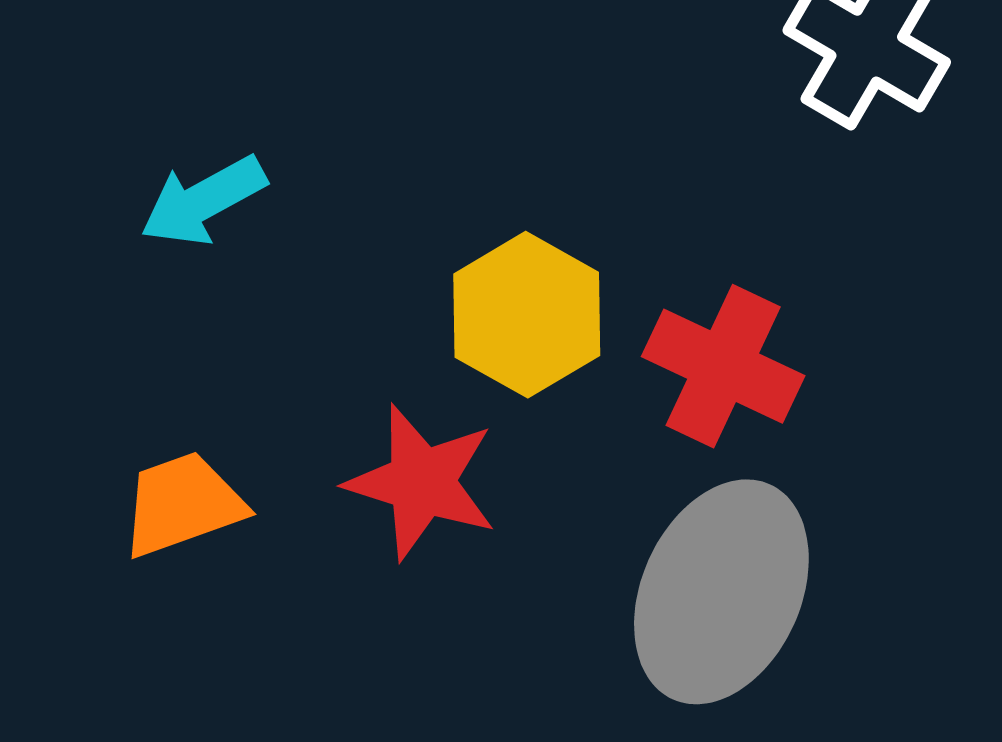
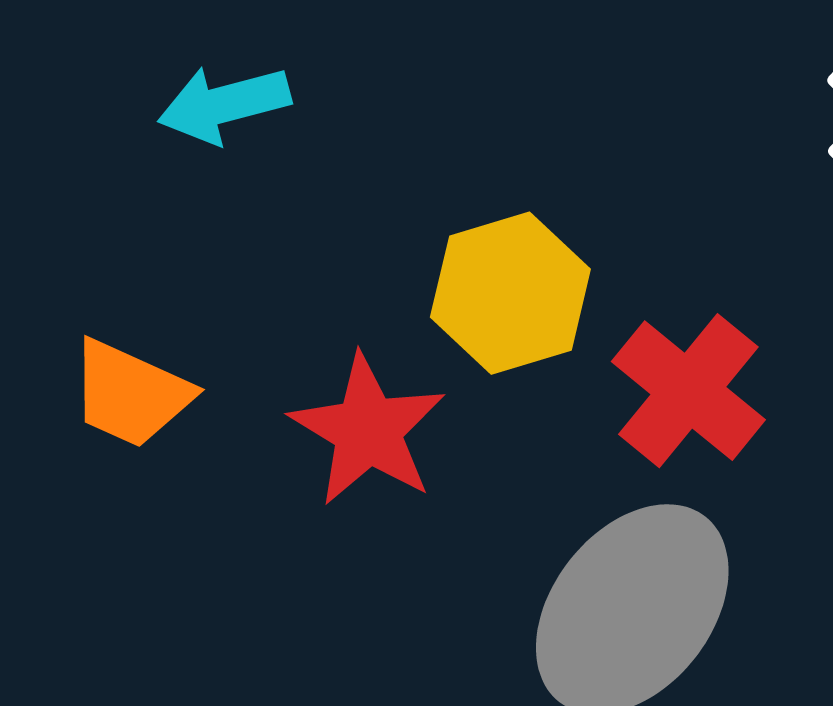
orange trapezoid: (182, 504) -> (131, 394), turned -150

